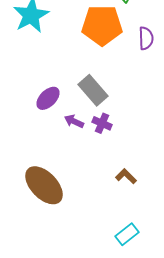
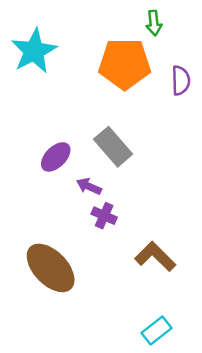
purple cross: (102, 123) -> (104, 216), moved
brown L-shape: (126, 176) -> (155, 256), size x1.5

